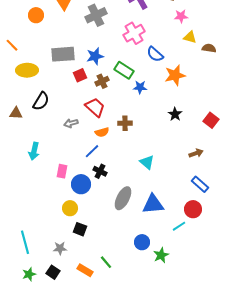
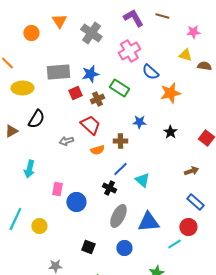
gray cross: (96, 15) -> (91, 33), turned -30
pink star: (181, 16) -> (193, 32), moved
blue star: (140, 87) -> (139, 122), moved
brown triangle: (16, 113) -> (11, 131), turned -32
blue line: (92, 151) -> (120, 169), moved
black cross: (100, 171) -> (109, 188), moved
yellow circle: (70, 208) -> (39, 226), moved
black square: (80, 229) -> (88, 247), moved
cyan line: (25, 242) -> (15, 219), moved, turned 40
blue circle: (142, 242) -> (124, 248), moved

